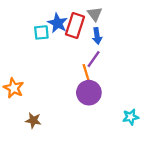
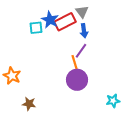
red rectangle: (75, 25) -> (65, 22), turned 45

